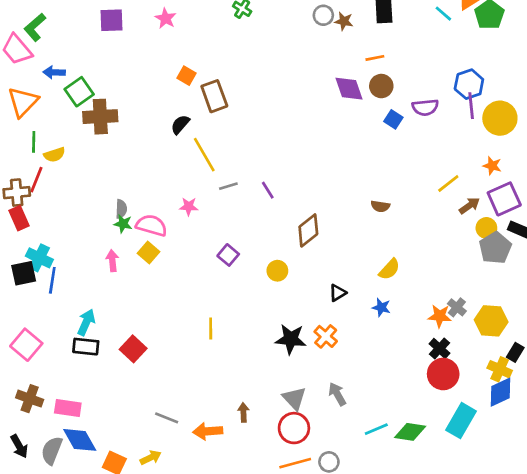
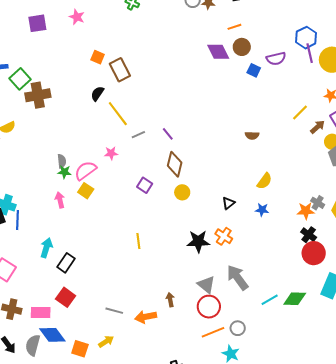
pink semicircle: (152, 225) -> (86, 171), turned -45
brown diamond: (308, 230) -> (175, 164), moved, turned -30
black rectangle: (86, 347) -> (66, 263), moved, turned -54
red square: (133, 349) -> (66, 297), moved
gray arrow: (337, 394) -> (238, 278), size x1.5

